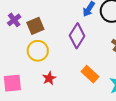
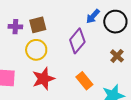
purple cross: (14, 20) -> (15, 27), moved, turned 32
red star: (49, 78) -> (43, 79), size x1.6

